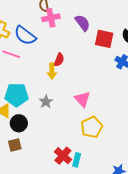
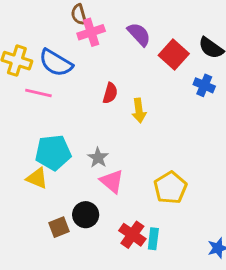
red square: (104, 39) -> (174, 55), turned 36
yellow arrow: (52, 71) -> (139, 111), moved
pink triangle: (82, 99) -> (112, 181), moved
black circle: (19, 123) -> (86, 215), moved

